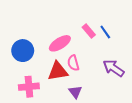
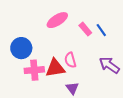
pink ellipse: (60, 43) -> (57, 20), moved
pink cross: (29, 87) -> (34, 70), moved

